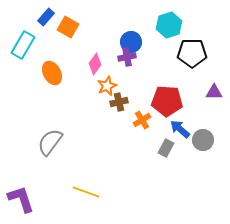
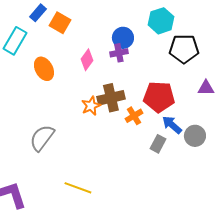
orange star: (107, 86) -> (91, 106), moved
brown cross: (119, 102) -> (111, 98), size x1.5

